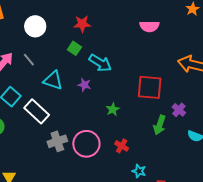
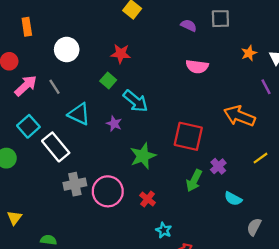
green star: (113, 109) -> (143, 156), size x1.6

